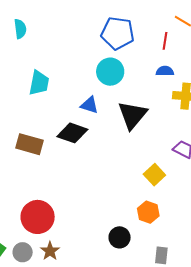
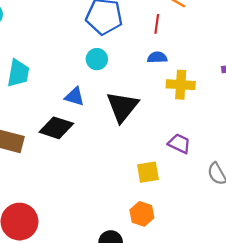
cyan circle: (110, 72) -> (97, 59), size x0.7
yellow square: (154, 175) -> (148, 172), turned 35

